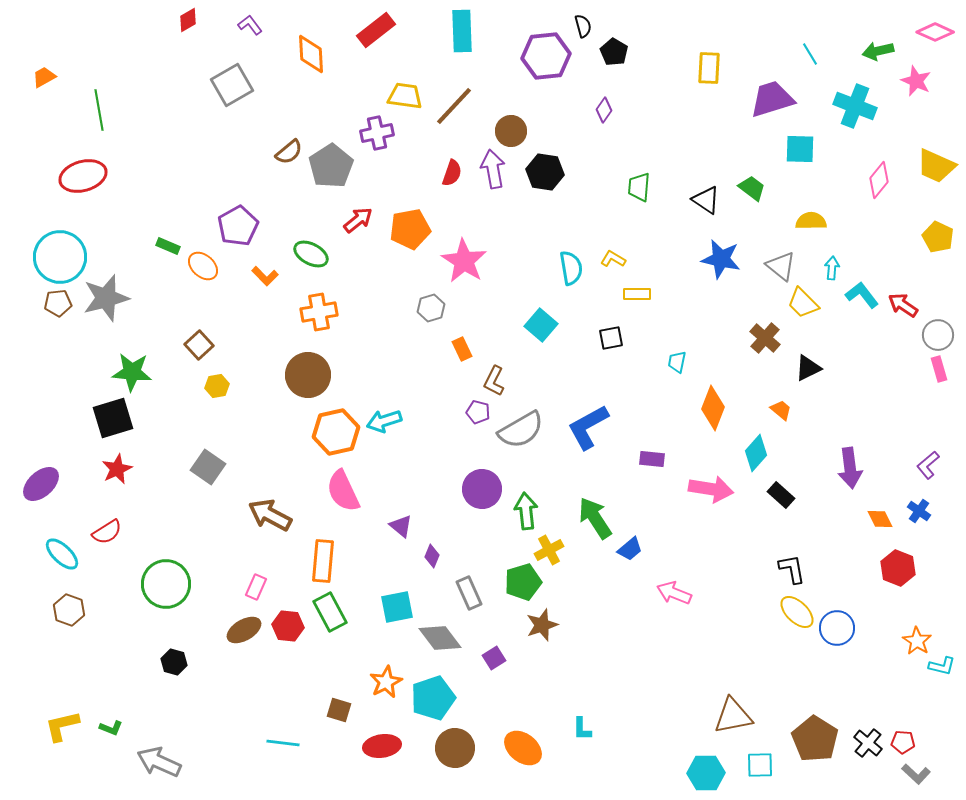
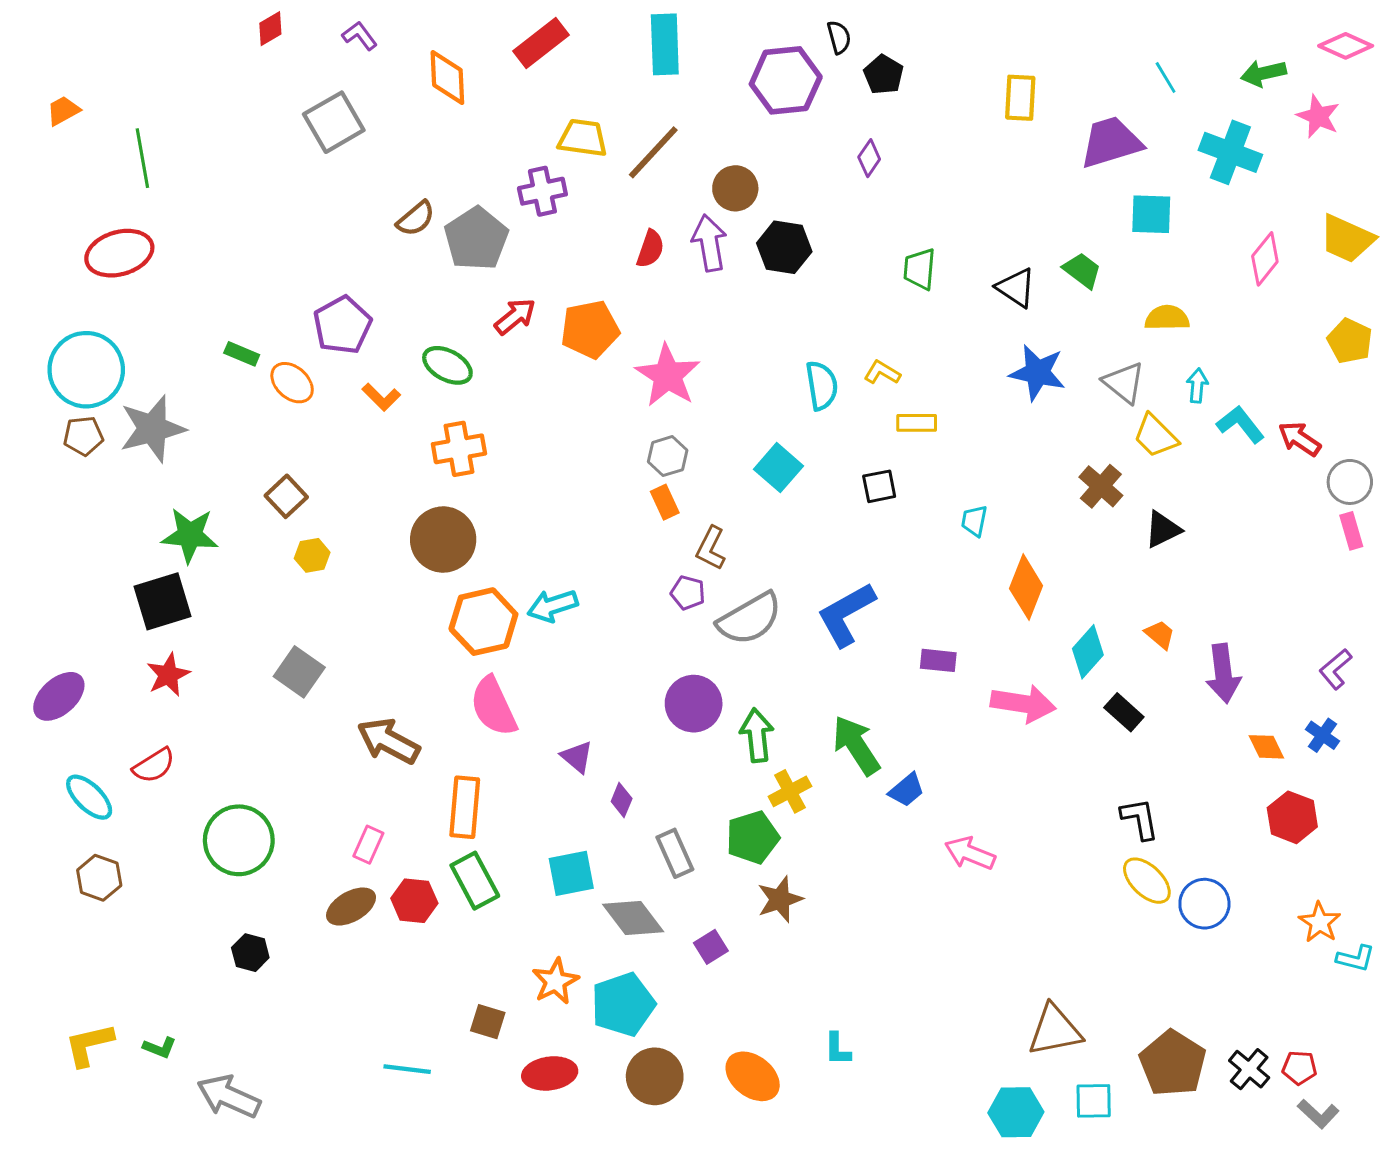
gray hexagon: (431, 308) -> (668, 456), moved
orange trapezoid: (781, 410) -> (1160, 635), moved

